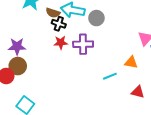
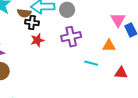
purple cross: (83, 44) -> (71, 37), moved
cyan line: (110, 76) -> (91, 63), turned 48

